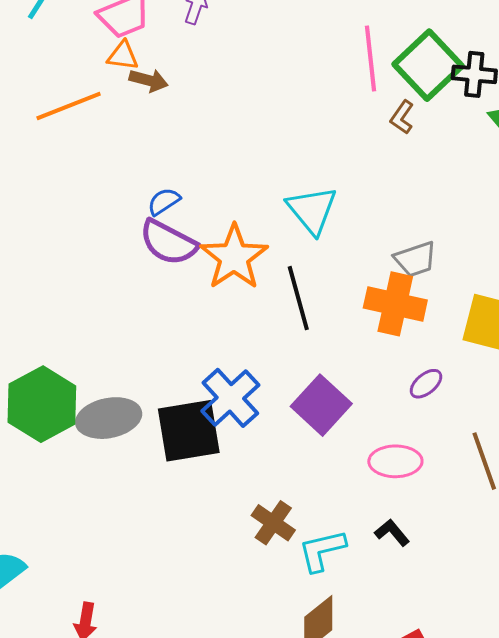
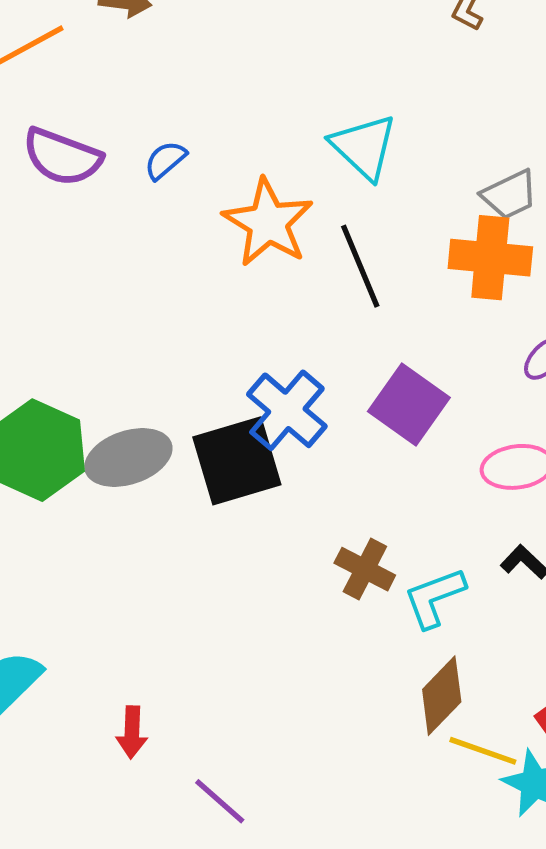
purple semicircle: (168, 242) -> (62, 157), moved

